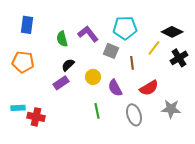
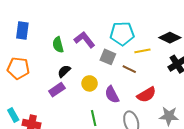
yellow line: (154, 48) -> (142, 51), moved, turned 42
brown line: (132, 63) -> (129, 69), turned -56
cyan rectangle: (18, 108) -> (13, 115), turned 64

